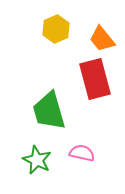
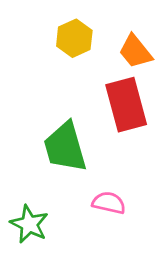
green star: (37, 160) -> (29, 224), moved

